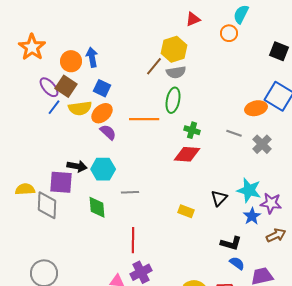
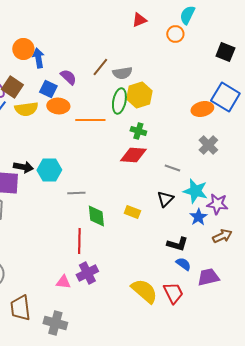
yellow hexagon: (174, 49) -> (139, 95), moved
orange circle: (71, 61) -> (23, 49), moved
orange ellipse: (102, 113) -> (58, 106), moved, turned 45
purple semicircle: (108, 132) -> (68, 77), moved
gray line: (234, 133) -> (172, 168), moved
green diamond: (97, 207) -> (96, 216), moved

